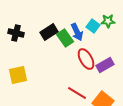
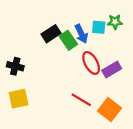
cyan square: (93, 26) -> (99, 27), turned -32
black cross: (16, 33) -> (15, 66), moved
yellow square: (18, 75) -> (19, 99), moved

